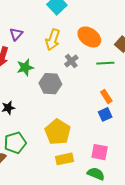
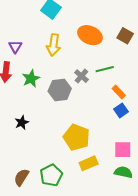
gray cross: (71, 61) -> (81, 76), moved
green line: (105, 63) -> (105, 69), moved
green pentagon: (15, 143) -> (51, 175), moved

